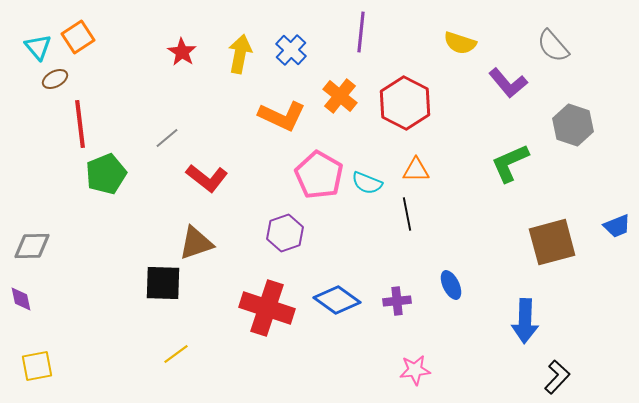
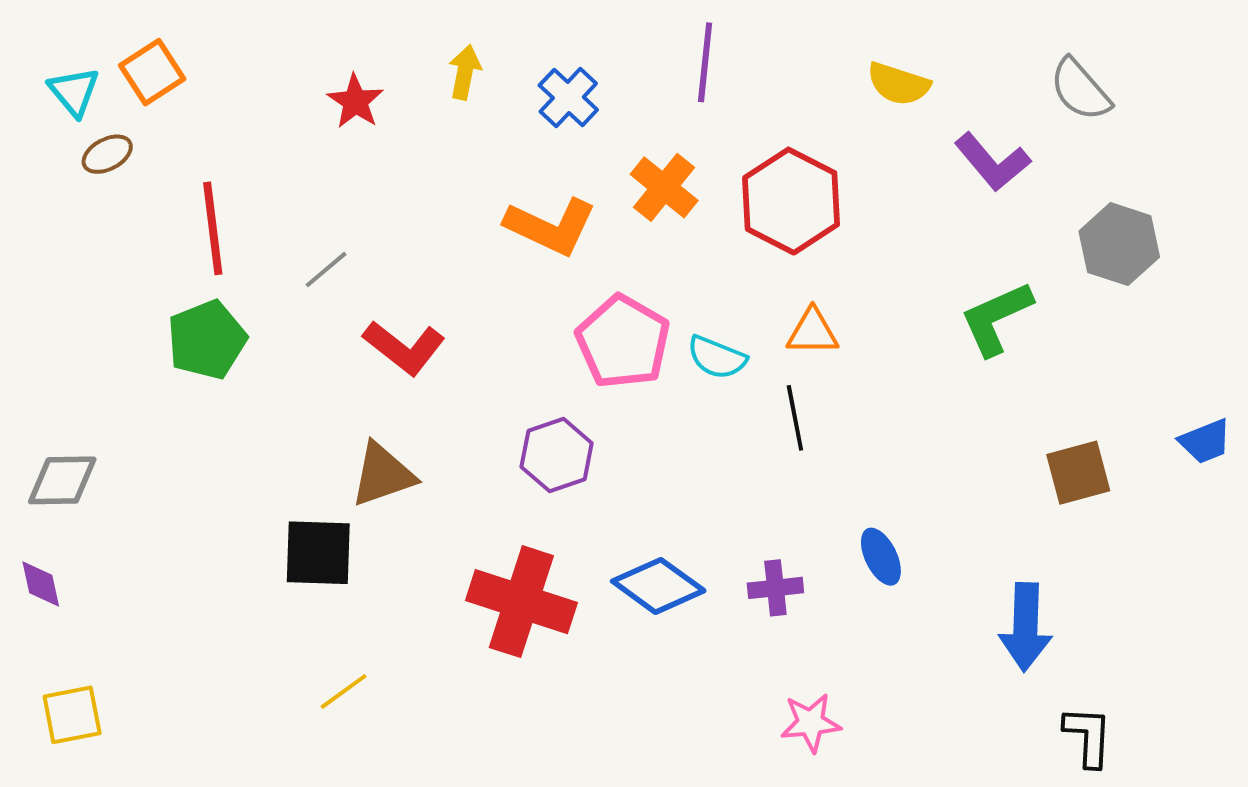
yellow arrow: (240, 54) -> (465, 72), moved, size x0.7
red line: (80, 124) -> (213, 228), moved
brown square: (552, 242) -> (1078, 473), size x0.7
black L-shape: (557, 377) -> (1088, 736), turned -40

